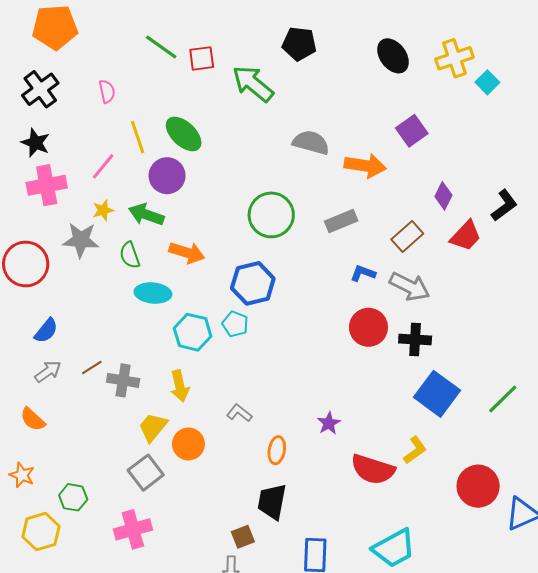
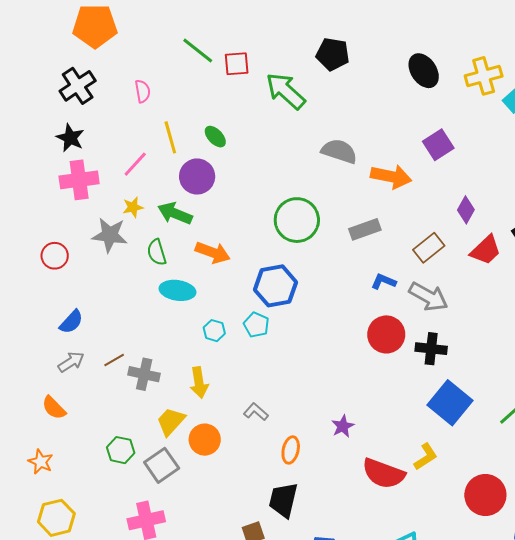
green ellipse: (184, 134) -> (215, 137), size x0.6
red circle: (26, 264) -> (55, 256), size x0.6
cyan hexagon: (193, 332) -> (214, 331), size x0.6
green hexagon: (73, 497) -> (121, 450), moved

